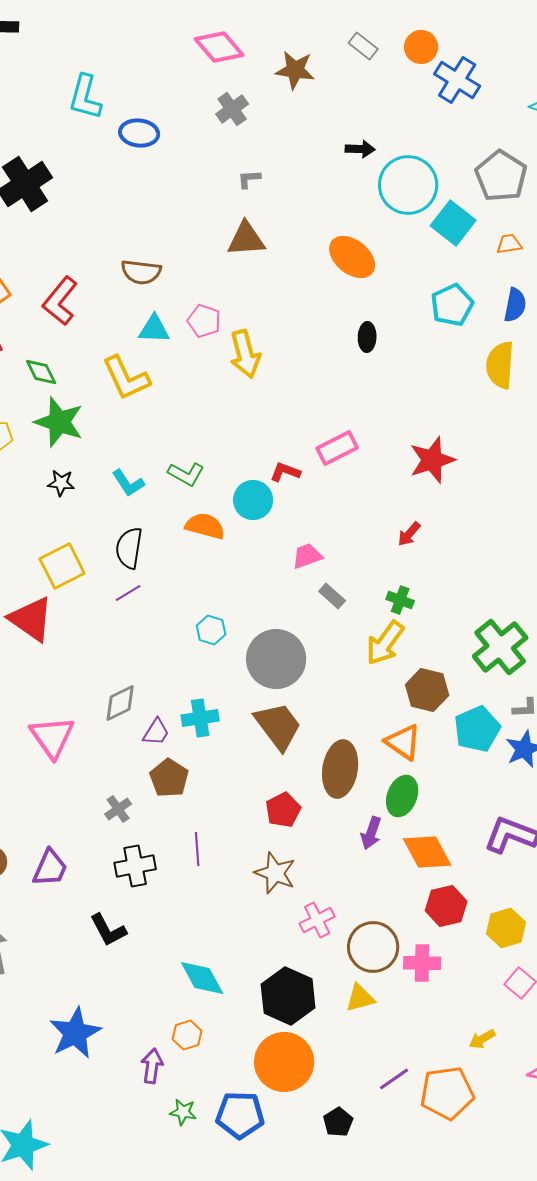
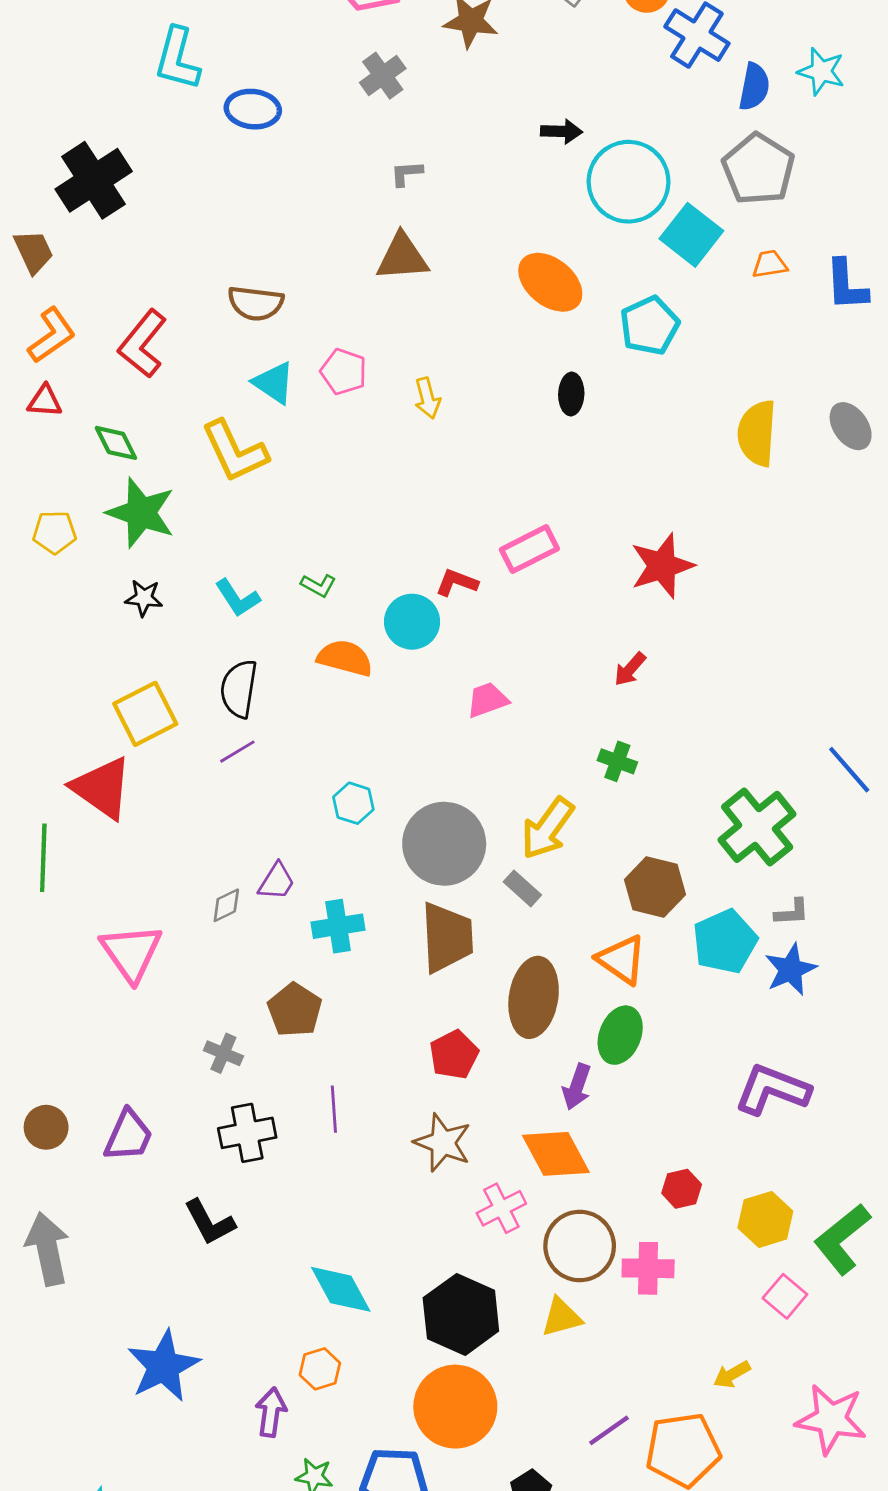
cyan pentagon: (452, 305) -> (649, 326), moved
blue semicircle: (515, 305) -> (754, 87), moved
cyan triangle: (154, 329) -> (274, 383), turned 32
yellow arrow: (245, 354) -> (427, 398), moved, size x0.6
green L-shape: (186, 474) -> (318, 585), size x0.7
gray rectangle: (332, 596) -> (522, 888), moved
yellow arrow: (385, 643) -> (548, 828), moved
gray diamond: (120, 703) -> (226, 905), size x0.7
brown trapezoid: (278, 726) -> (447, 937), turned 34
purple trapezoid: (156, 732) -> (277, 881), moved
gray cross: (118, 809) -> (223, 1053), turned -32
orange diamond: (427, 852) -> (556, 1154), moved
red hexagon: (446, 906) -> (682, 1189), size x0.7

